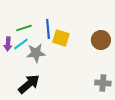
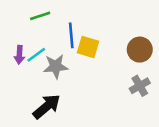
green line: (24, 28) -> (40, 16), moved
gray cross: (103, 83) -> (140, 86), moved, turned -35

